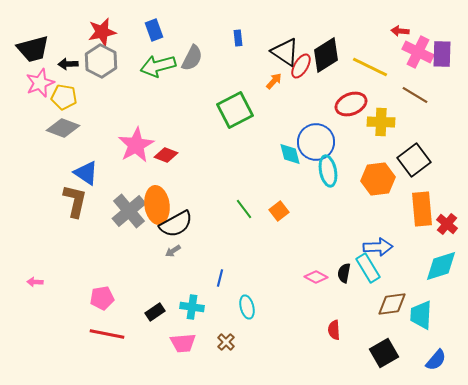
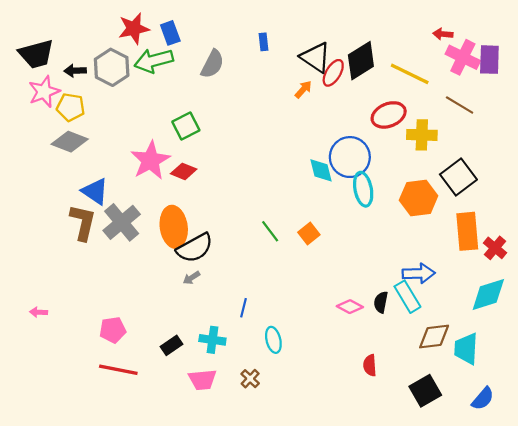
red star: (102, 32) -> (134, 29), moved
green arrow: (158, 66) -> (154, 61), moved
green square: (235, 110) -> (186, 126), moved, size x0.7
gray cross: (129, 211) -> (122, 222), moved

